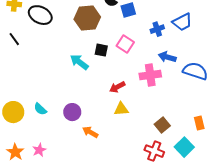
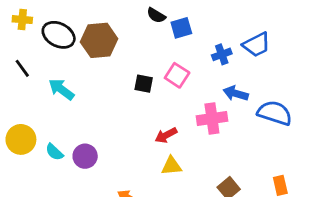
brown hexagon: (87, 18) -> (99, 40), moved
cyan arrow: (79, 62) -> (61, 89), moved
cyan semicircle: (40, 109) -> (54, 152), moved
yellow circle: (13, 112) -> (21, 139), moved
purple circle: (72, 112) -> (85, 156), moved

